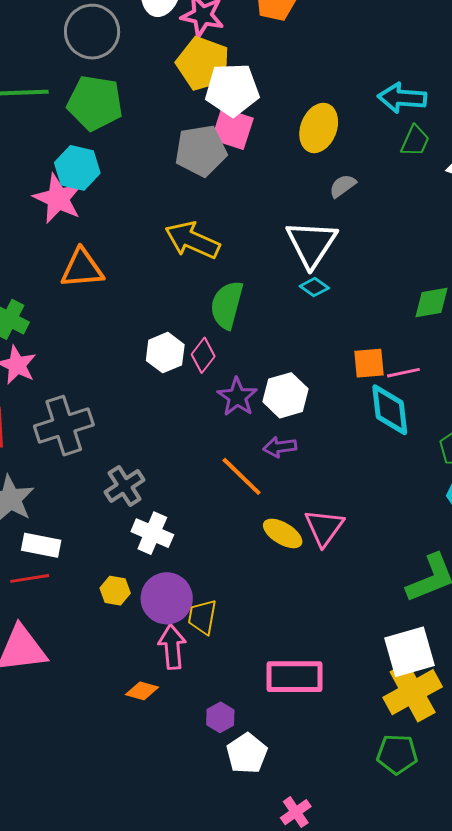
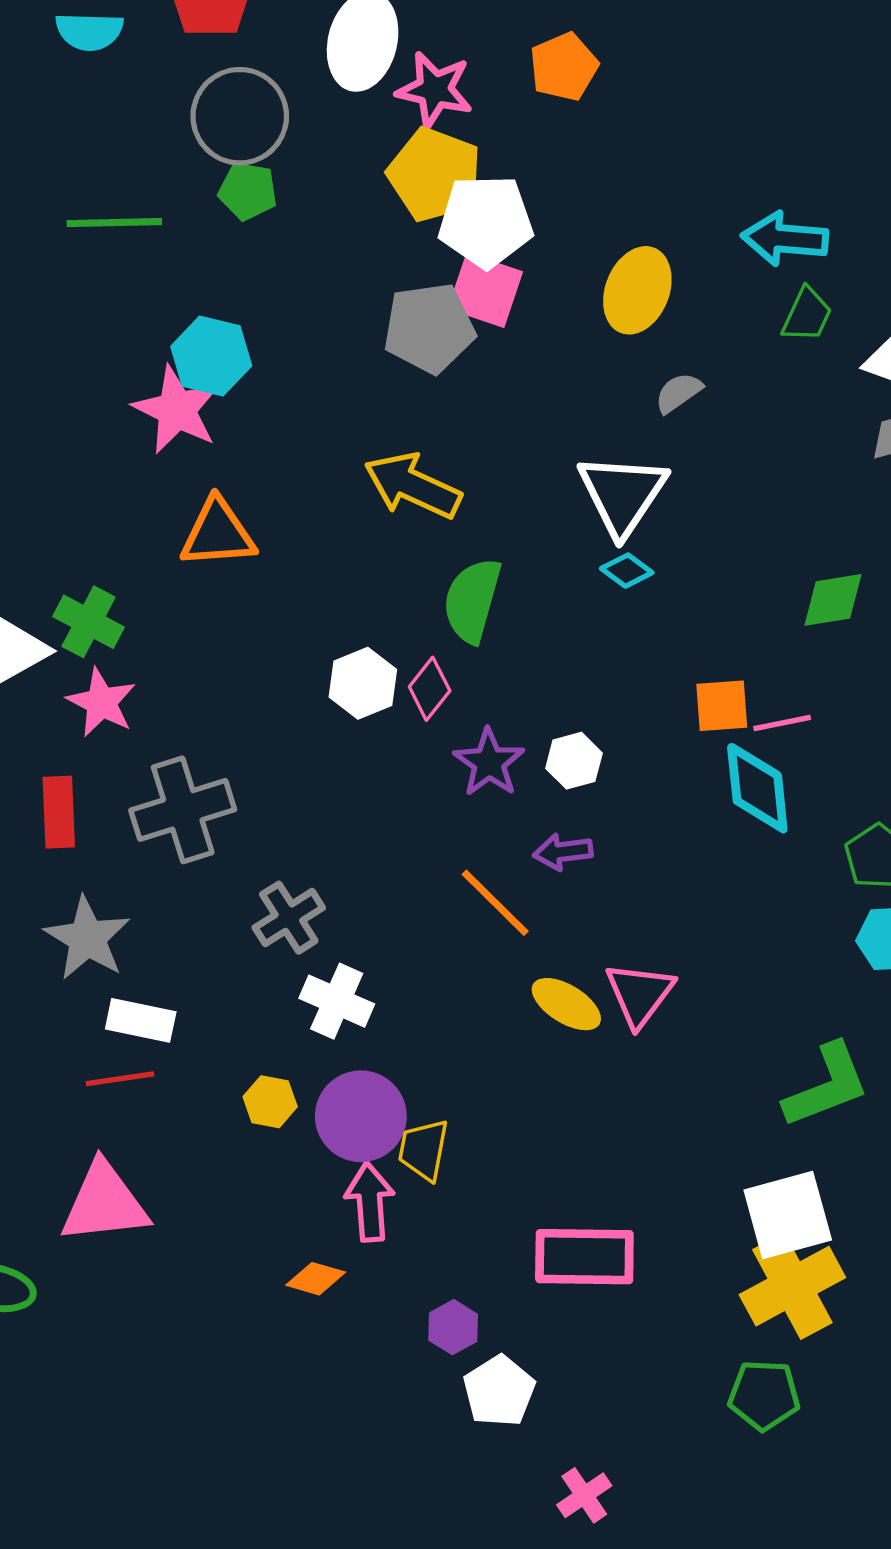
green pentagon: (95, 103) -> (248, 191), moved, size x0.6
white hexagon: (285, 395) -> (574, 761), size x0.7

